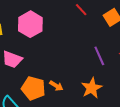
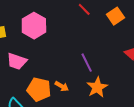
purple line: (99, 56) -> (87, 63), moved

